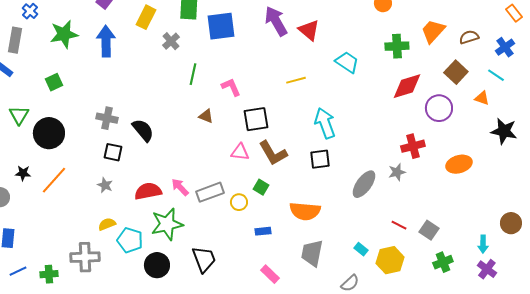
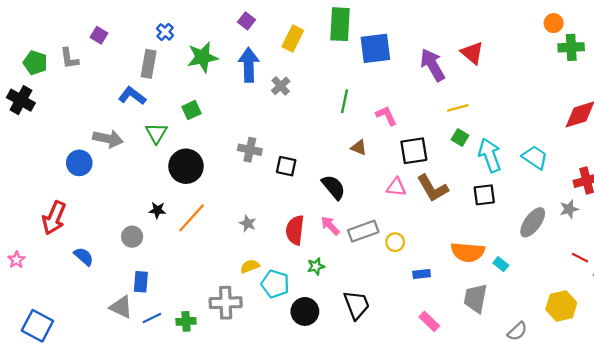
purple arrow: (276, 21) -> (433, 65), moved
gray cross: (171, 41) -> (281, 86), moved
green cross: (397, 46) -> (571, 47), moved
cyan trapezoid: (347, 62) -> (535, 157), moved
green triangle: (19, 115) -> (156, 133), moved
black semicircle: (143, 130) -> (333, 187), moved
black square: (113, 152) -> (286, 166), moved
green square: (261, 187) -> (460, 138), moved
red semicircle: (148, 191) -> (295, 230), turned -72
green star: (167, 224) -> (316, 266), size x0.5
red line: (399, 225) -> (580, 258), moved
cyan rectangle: (361, 249) -> (501, 264), moved

